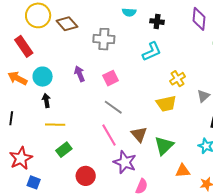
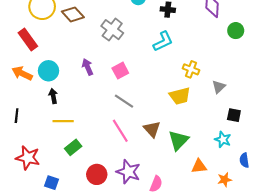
gray cross: (104, 39) -> (112, 30), turned 35
yellow cross: (178, 79) -> (191, 69), turned -35
red star: (21, 158) -> (28, 158), turned -30
purple star: (125, 162) -> (128, 172), moved
blue square: (34, 182) -> (52, 183), moved

